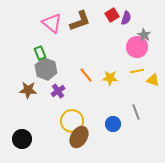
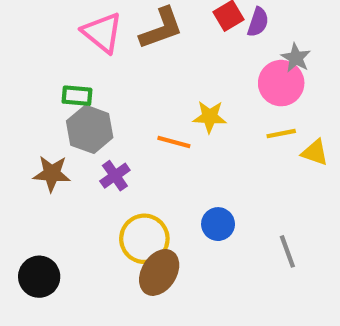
green rectangle: (40, 53) -> (77, 96), turned -64
orange line: (86, 75) -> (174, 142), turned -35
yellow star: (110, 78) -> (210, 117), moved
gray line: (136, 112) -> (287, 251), moved
blue circle: (113, 124) -> (218, 224), moved

